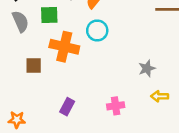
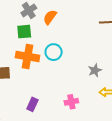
green square: (49, 15) -> (24, 32), moved
cyan circle: (97, 30) -> (54, 52), moved

